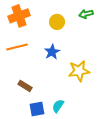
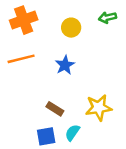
yellow star: (79, 71) -> (99, 108), moved
brown rectangle: (25, 86) -> (55, 109), moved

